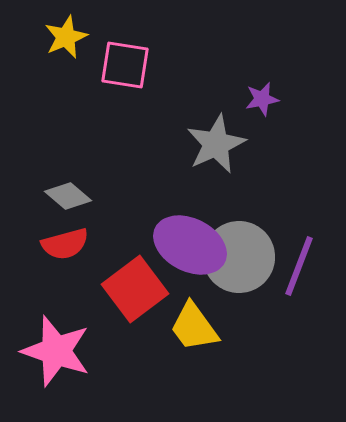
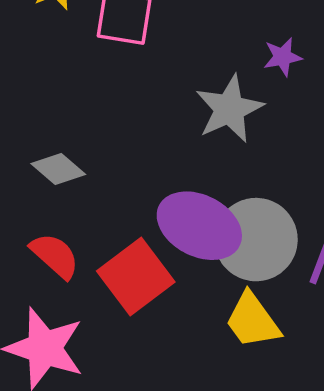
red semicircle: (65, 244) -> (55, 256), moved, turned -123
yellow trapezoid: (194, 327) -> (253, 320), moved

